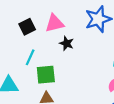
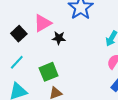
cyan line: (30, 57) -> (17, 62), moved, turned 35

